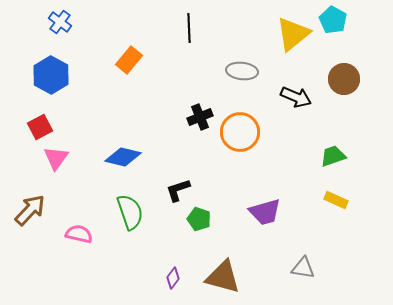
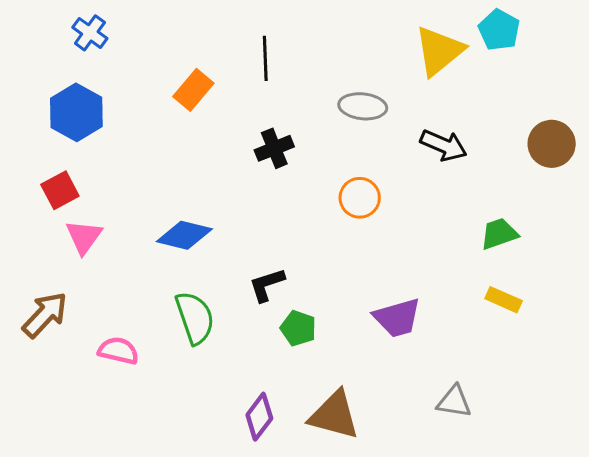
black line: (189, 28) -> (265, 58), moved
brown circle: (344, 79) -> (552, 144), moved
black cross: (200, 117) -> (274, 148), moved
orange circle: (240, 132) -> (360, 198), size x0.7
purple diamond: (173, 278) -> (259, 417), size x1.4

